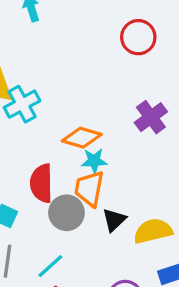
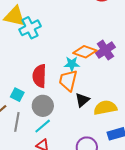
purple cross: (151, 117) -> (105, 50), moved
orange diamond: (82, 138) -> (85, 52), moved
gray circle: (66, 213) -> (43, 106), moved

